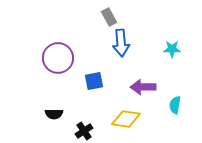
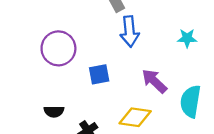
purple arrow: (143, 87) -> (154, 81), turned 45
cyan semicircle: (175, 105) -> (190, 101), size x1.6

